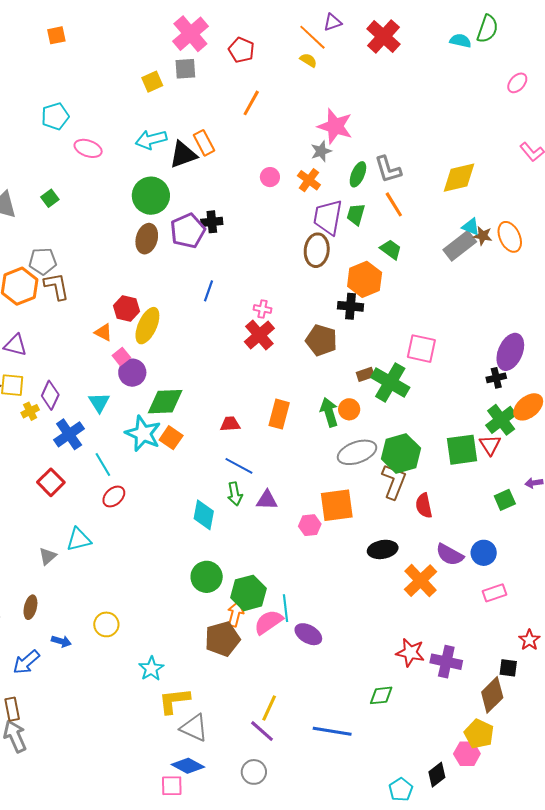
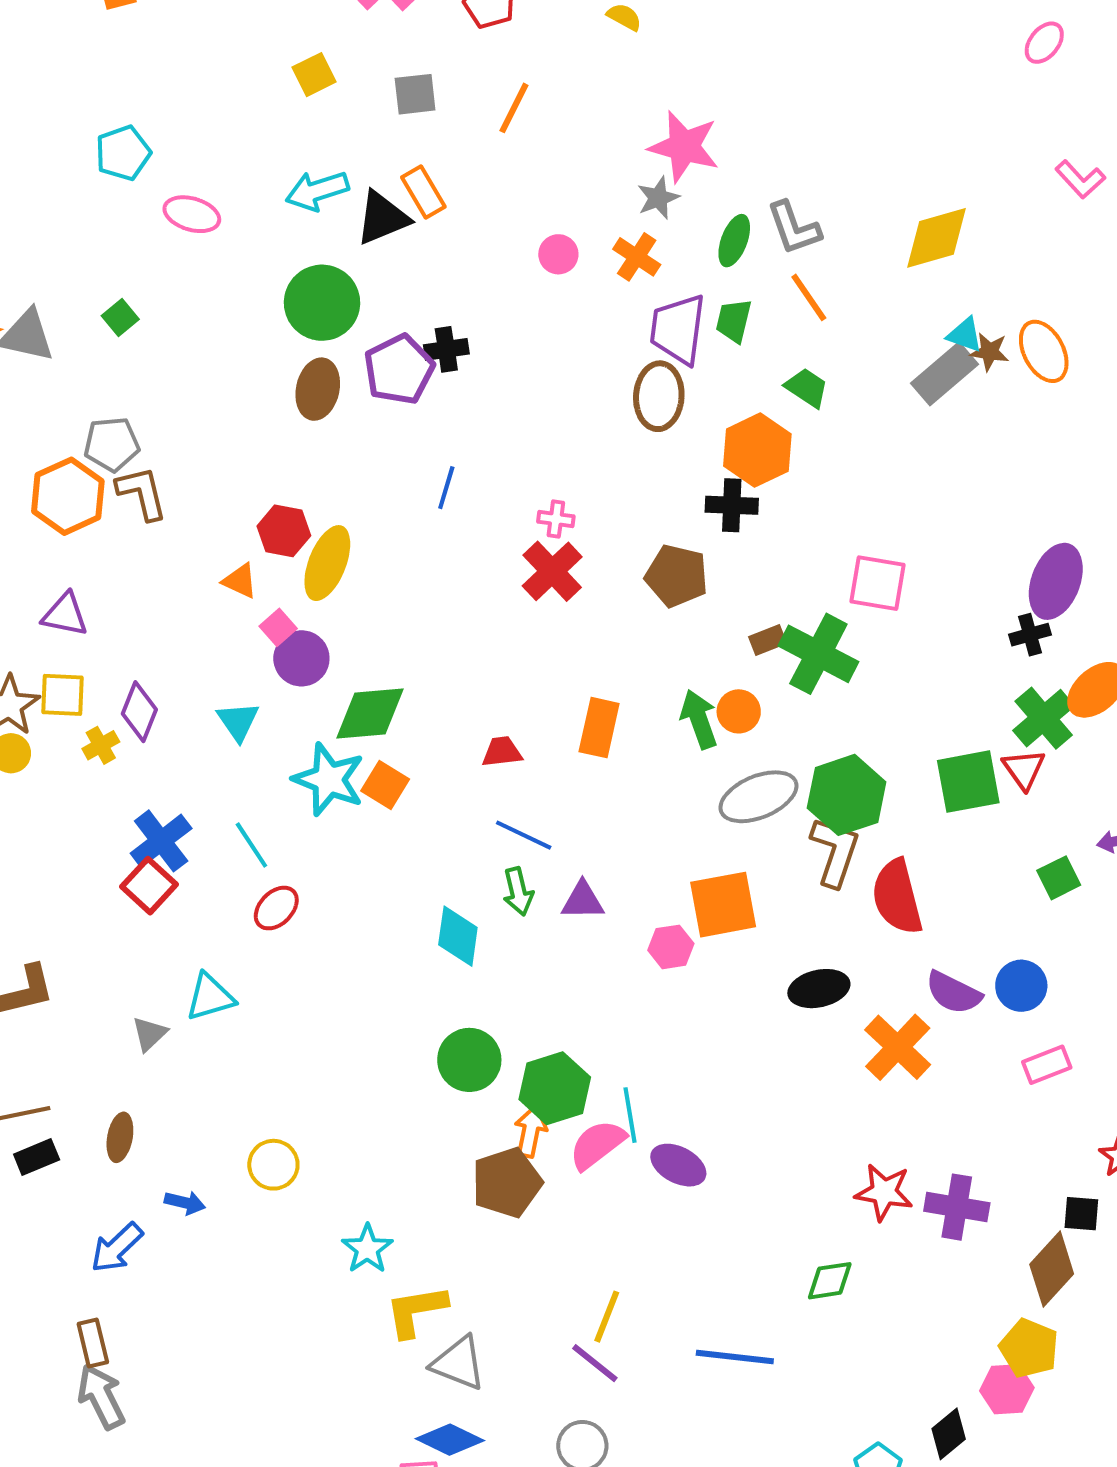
gray square: (185, 69) -> (415, 94), moved
blue cross: (69, 434) -> (161, 841), moved
red semicircle: (424, 506) -> (897, 897), size x1.5

